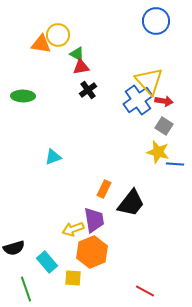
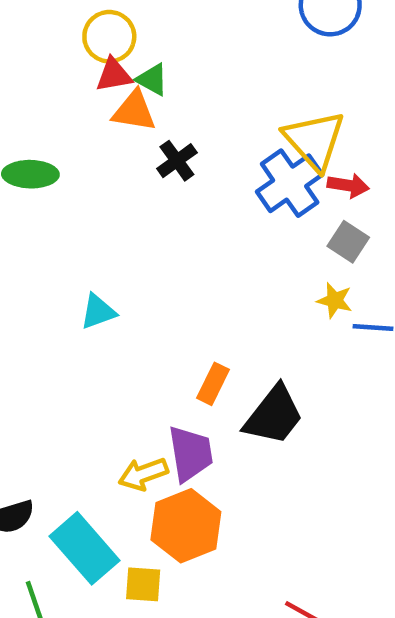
orange triangle: (41, 44) -> (134, 111), moved
red triangle: (81, 67) -> (114, 75), moved
yellow star: (158, 152) -> (335, 300), size x0.7
cyan rectangle: (47, 262) -> (85, 548), size x1.4

